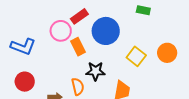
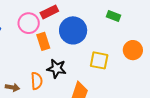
orange circle: (167, 53) -> (133, 50), moved
yellow square: (136, 56) -> (99, 60), turned -36

